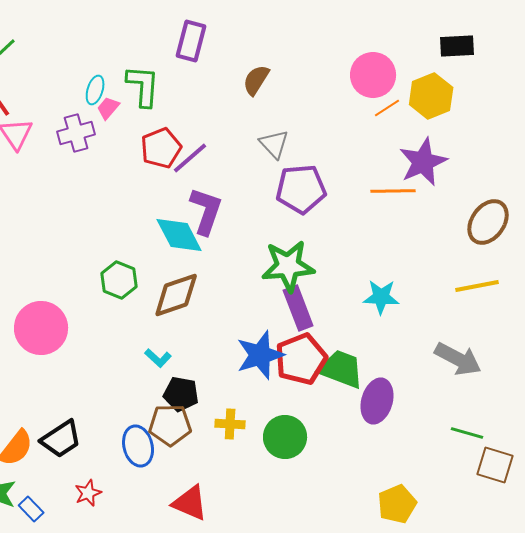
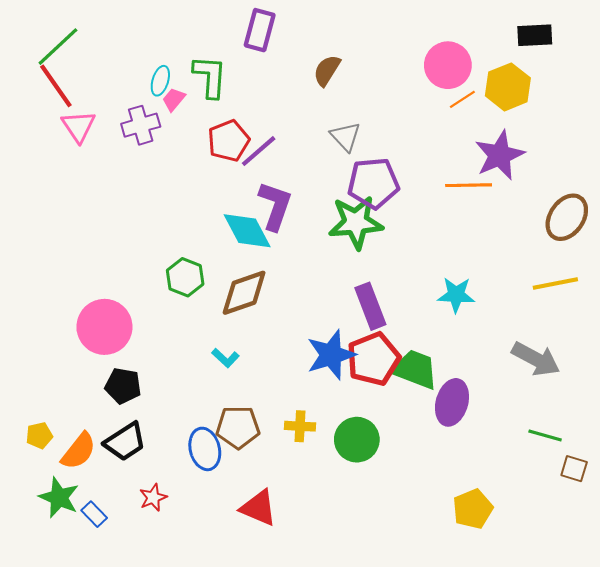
green star: (288, 266) -> (356, 222), moved
black pentagon: (181, 394) -> (123, 386), moved
brown square: (495, 465) -> (574, 469), size x0.7

